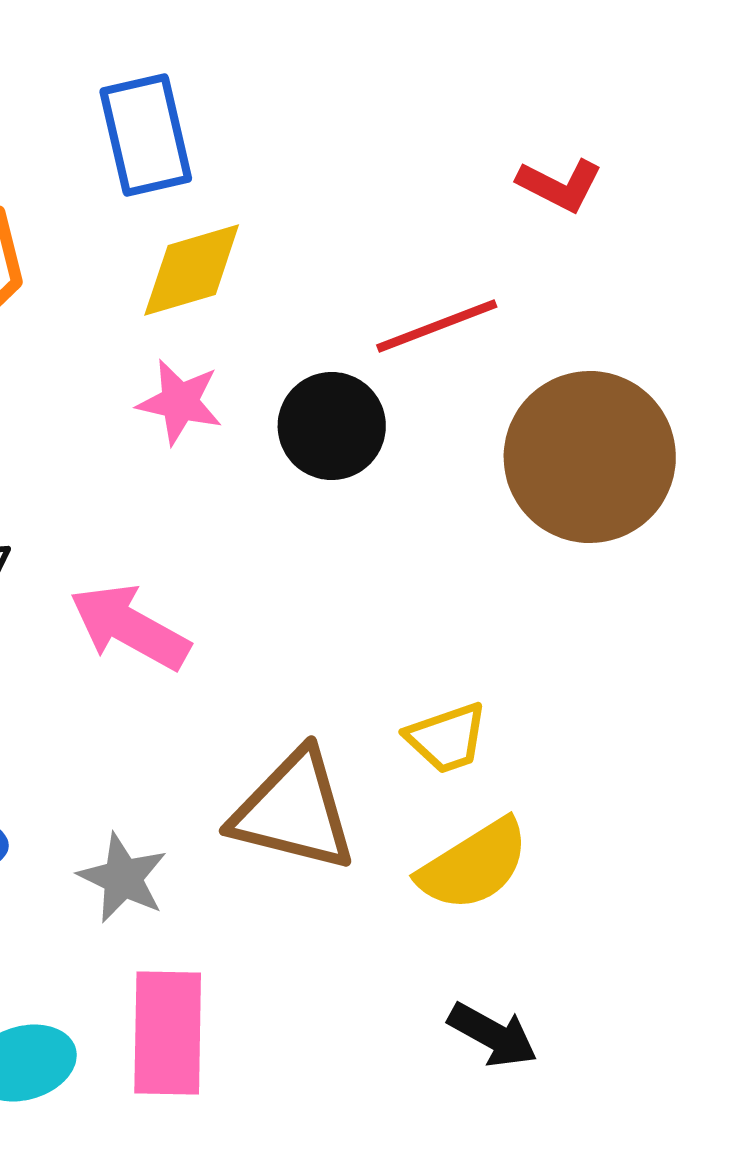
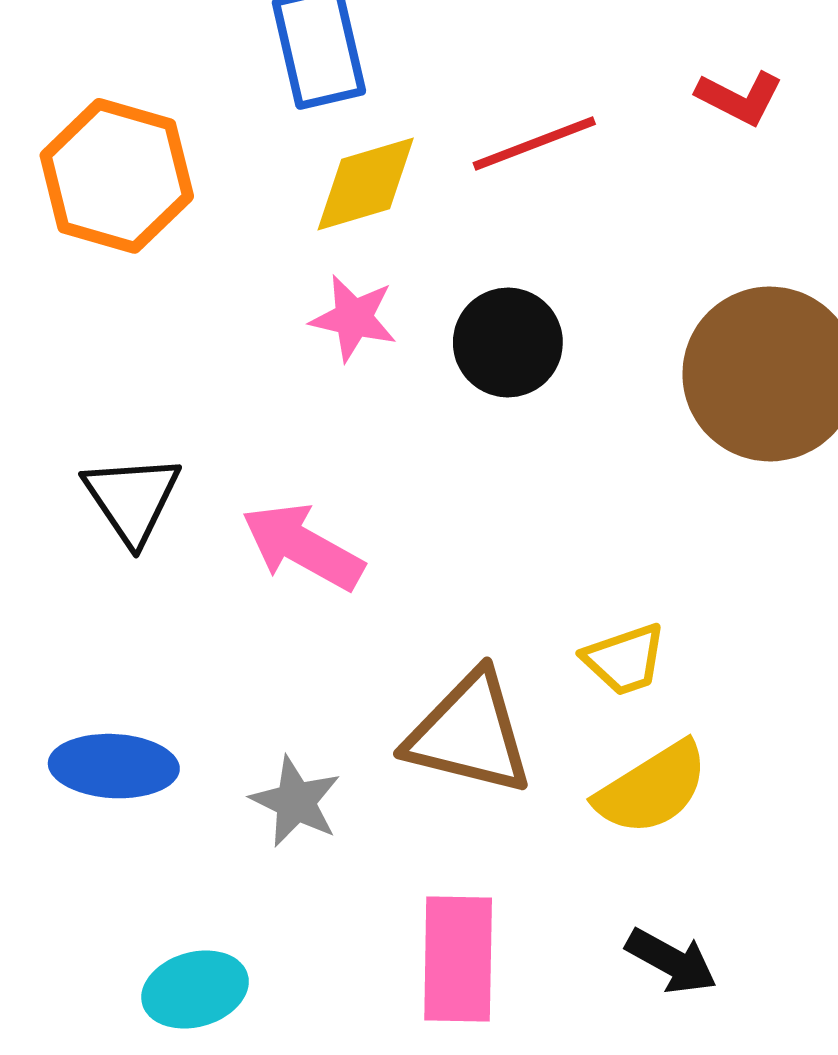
red line: (437, 326) -> (534, 143), moved
pink rectangle: (168, 1033) -> (458, 959), moved

